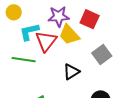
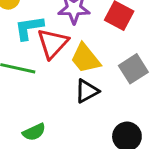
yellow trapezoid: (69, 35) -> (85, 58), moved

